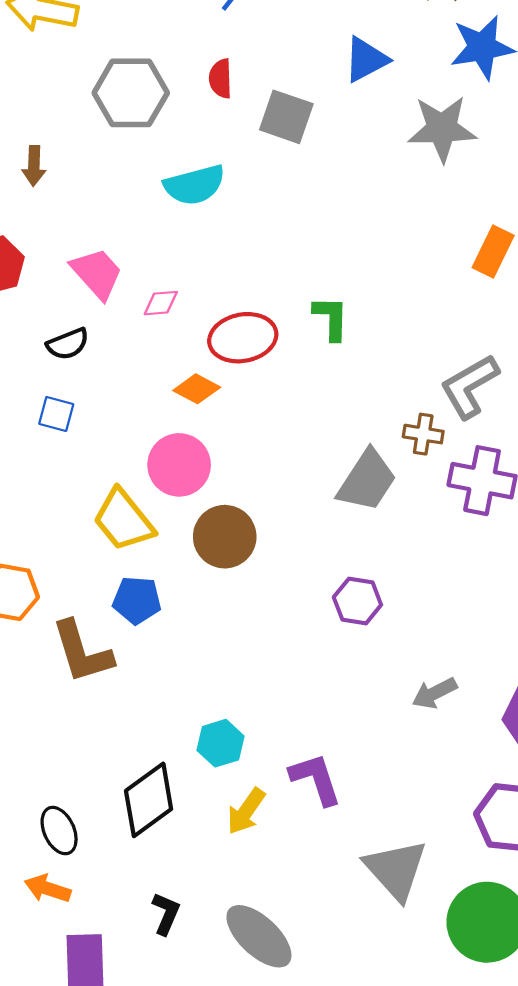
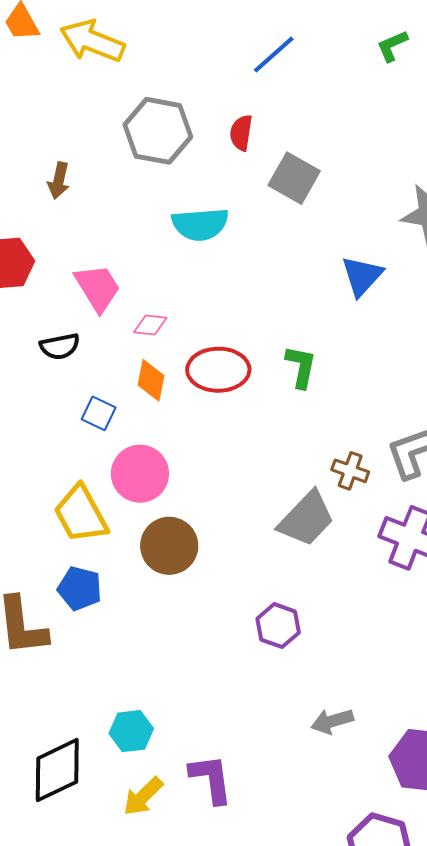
blue triangle: (366, 60) -> (362, 276), moved, turned -30
orange diamond: (197, 389) -> (151, 380), moved, turned 63
blue square: (56, 414) -> (99, 413), moved
brown cross: (423, 434) -> (350, 471), moved

